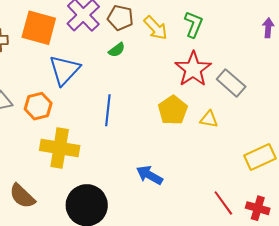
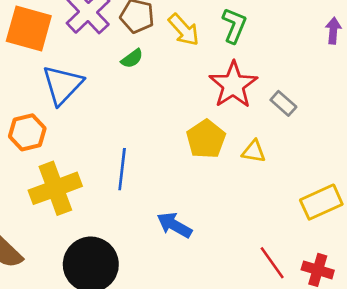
gray rectangle: (231, 83) -> (283, 103), size x0.7
blue line: (108, 110) -> (122, 169), moved
yellow cross: (60, 148) -> (55, 188), turned -30

